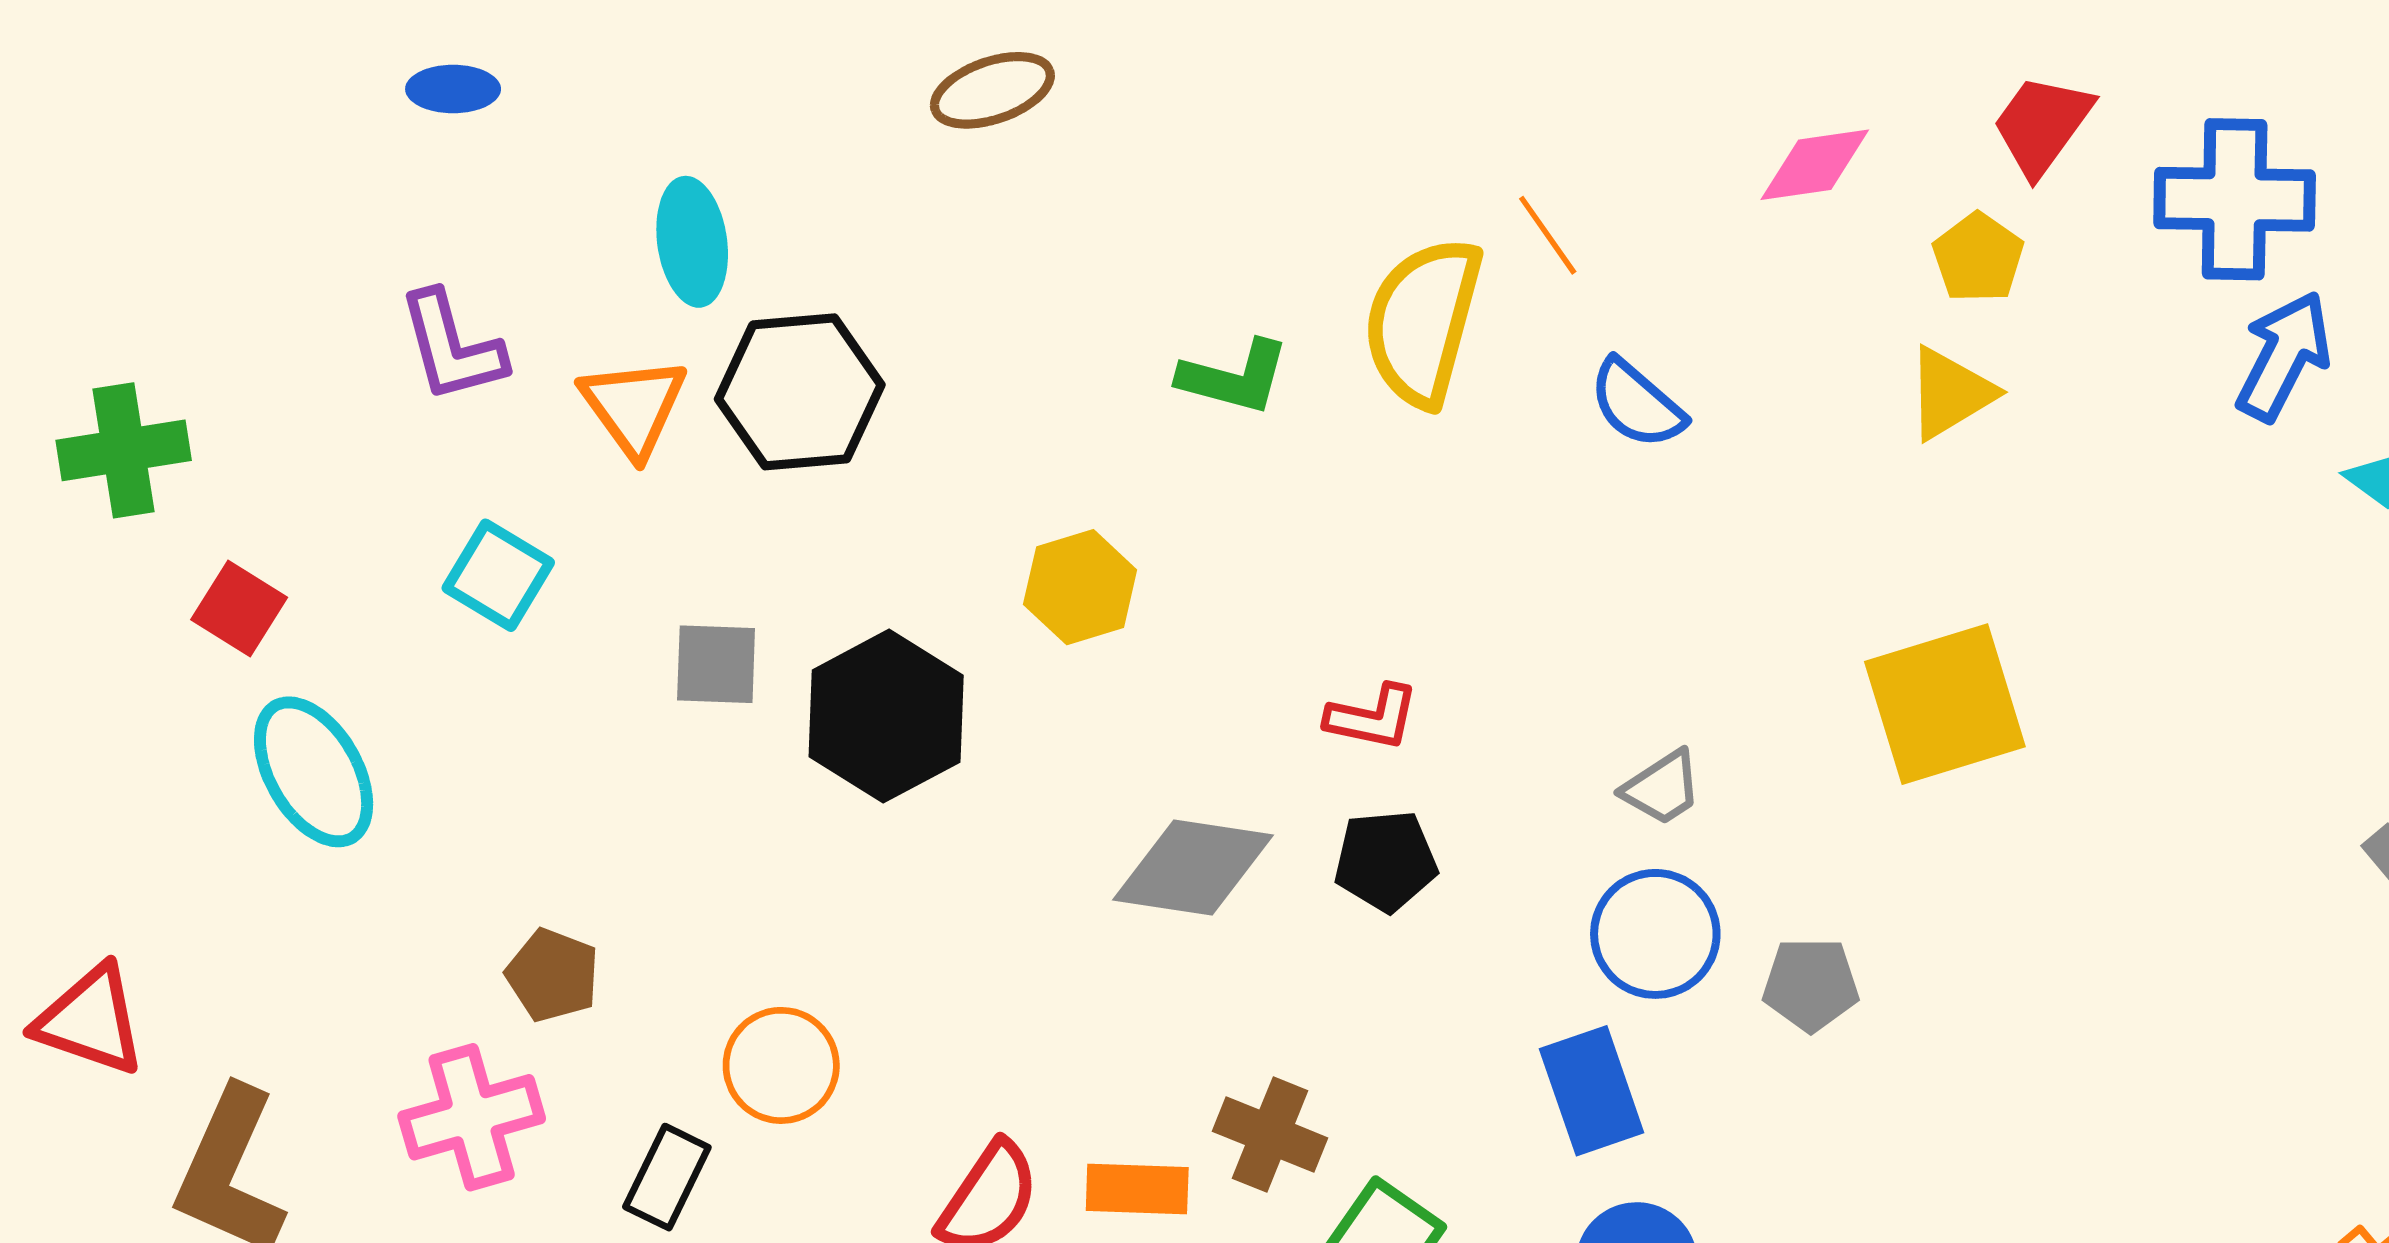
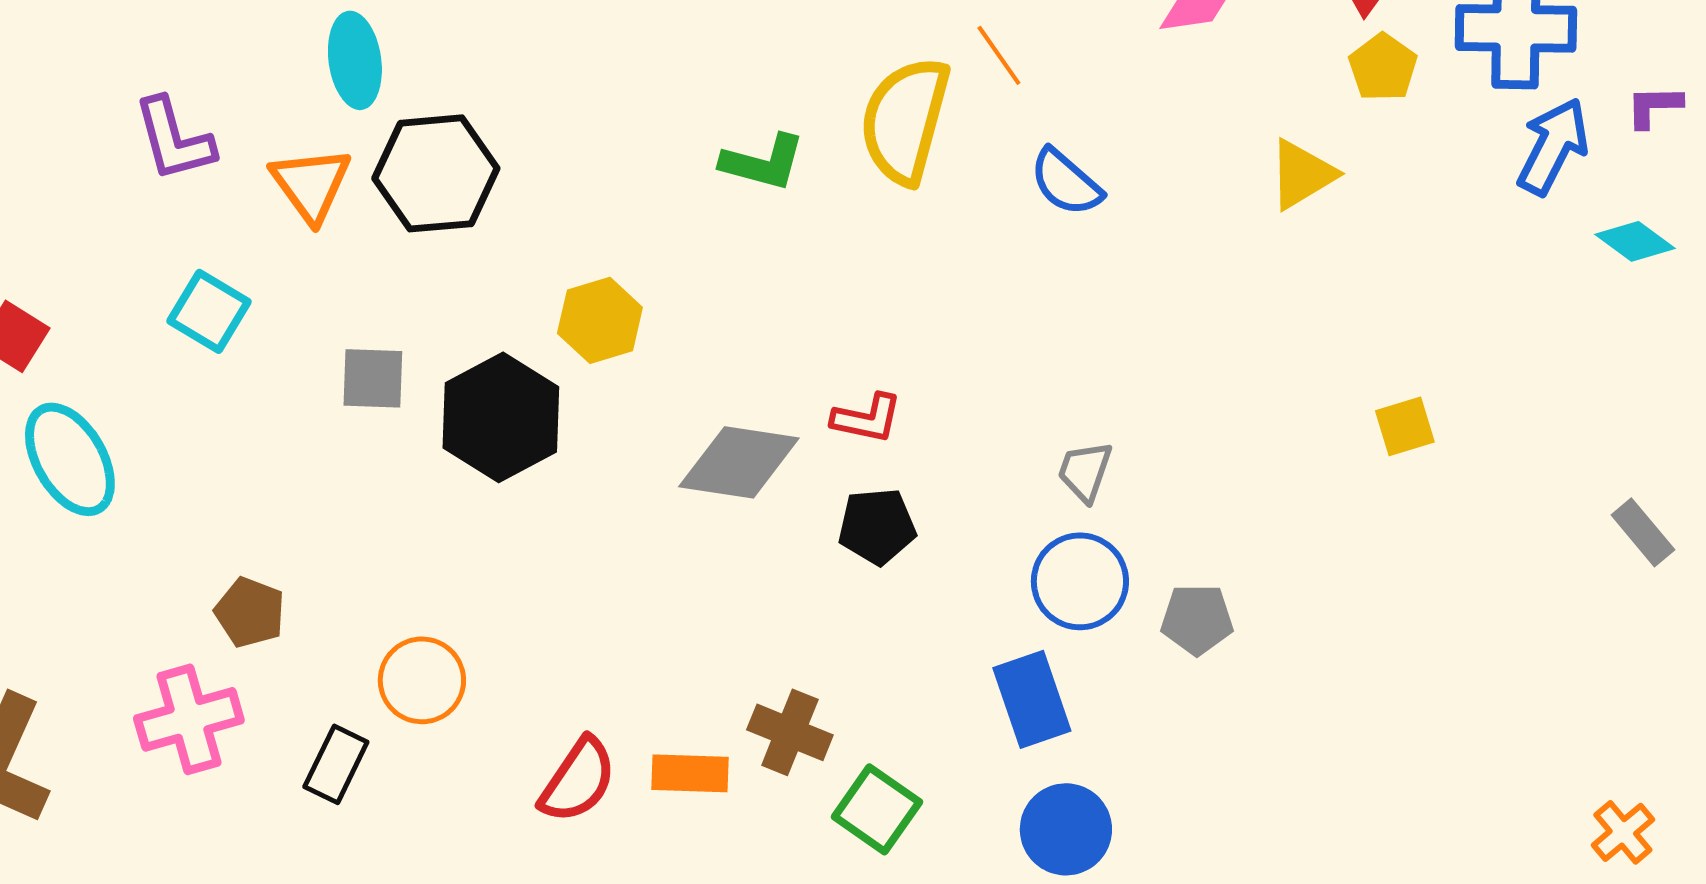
yellow pentagon: (1978, 258) -> (1383, 67), moved
yellow hexagon: (1080, 587) -> (600, 320), moved
yellow square: (1945, 704) -> (1405, 426), moved, size x0.5
gray trapezoid: (1662, 788) -> (1085, 471), turned 142
gray diamond: (1193, 868) -> (739, 462), moved

